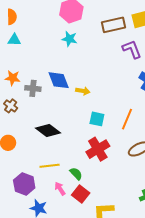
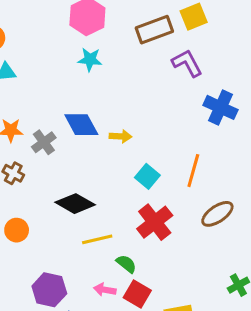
gray cross: (33, 88) -> (44, 142), turned -35
cyan square: (97, 119) -> (147, 176), turned 35
yellow line: (50, 166) -> (97, 239), moved
pink arrow: (60, 189) -> (105, 290), turned -40

